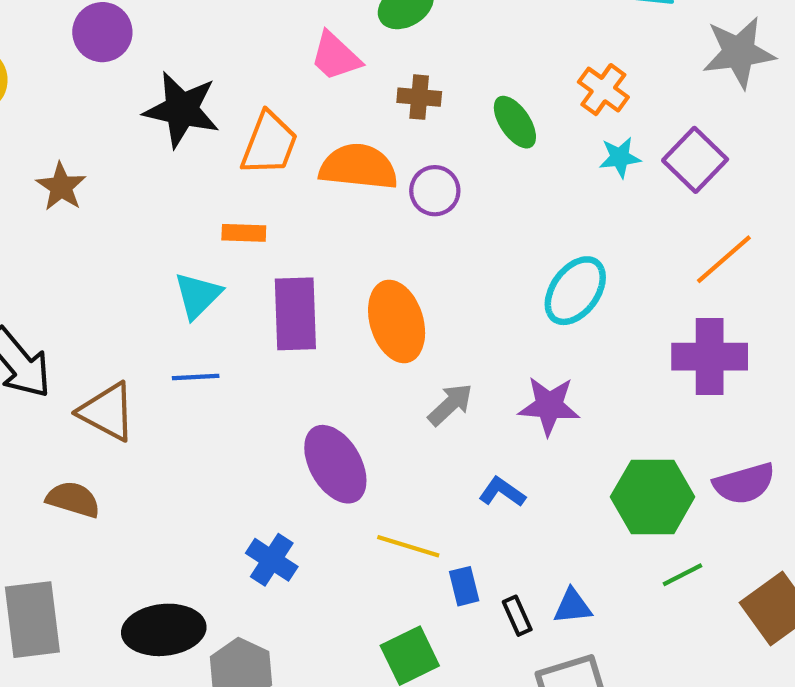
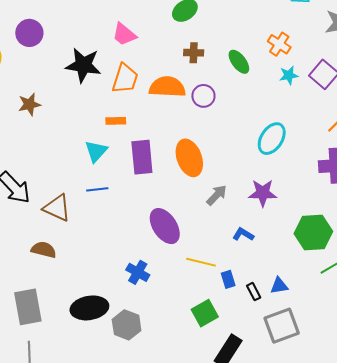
purple circle: (102, 32) -> (29, 33), moved
pink trapezoid: (335, 56) -> (124, 34), moved
brown star: (61, 187) -> (29, 104), turned 30

